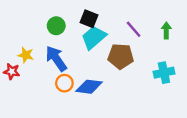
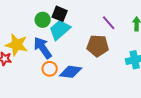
black square: (89, 19) -> (60, 14), moved
cyan trapezoid: (94, 37) -> (60, 30), moved
yellow star: (26, 55) -> (17, 45), size x1.6

